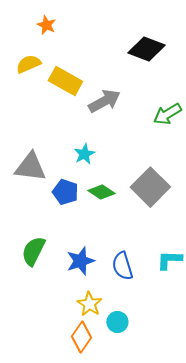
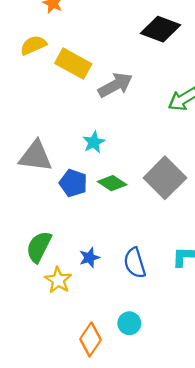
blue star: (80, 261) -> (89, 258), size x0.7
yellow star: (89, 304) -> (58, 280), moved

